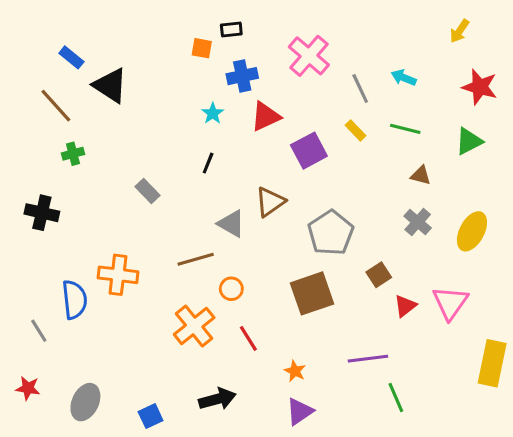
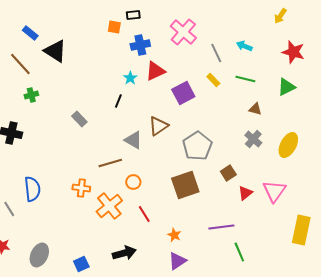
cyan star: (213, 113) -> (130, 78), moved
orange cross: (118, 275) -> (81, 188), moved, size x0.7

